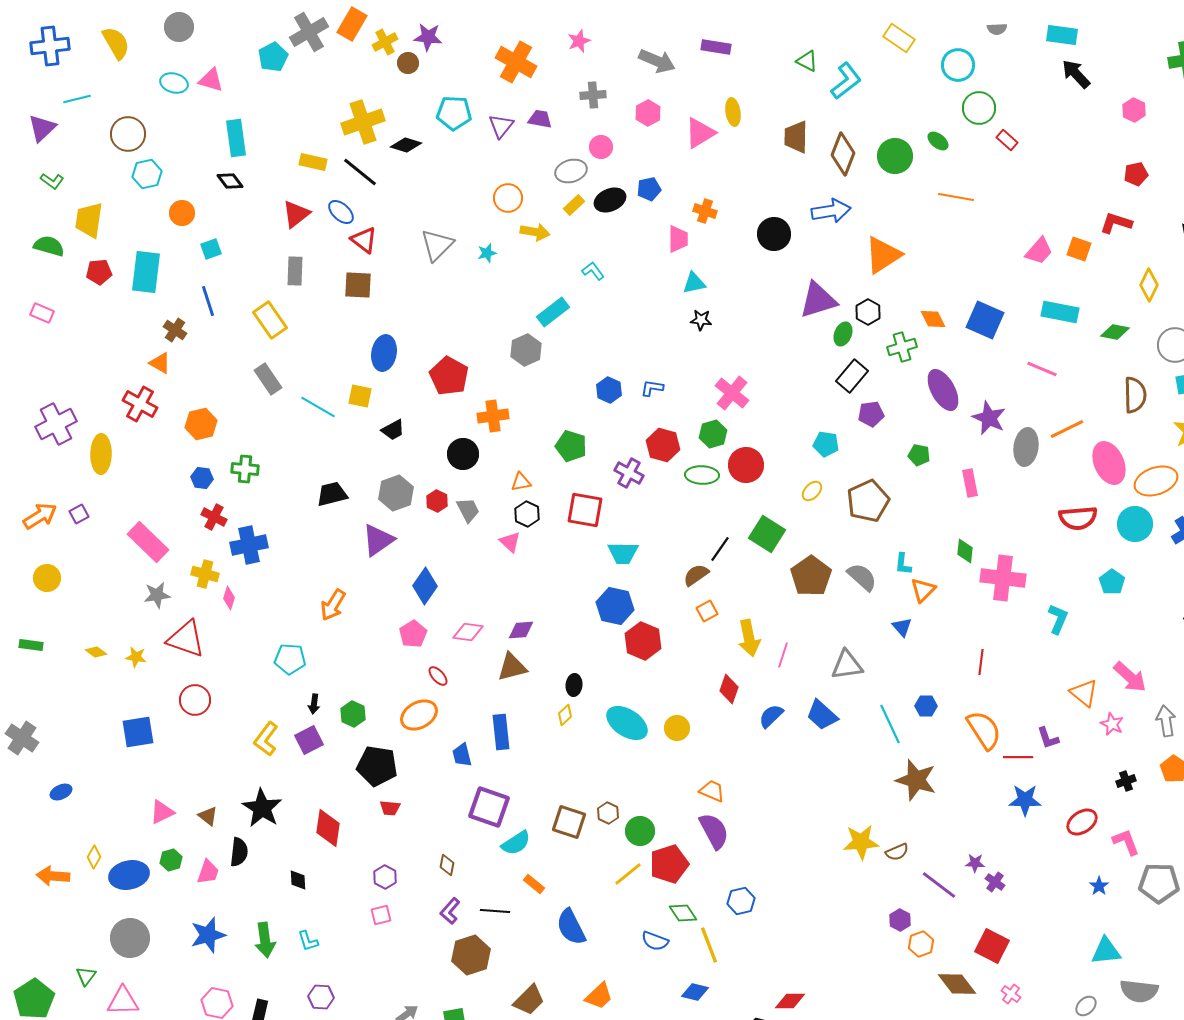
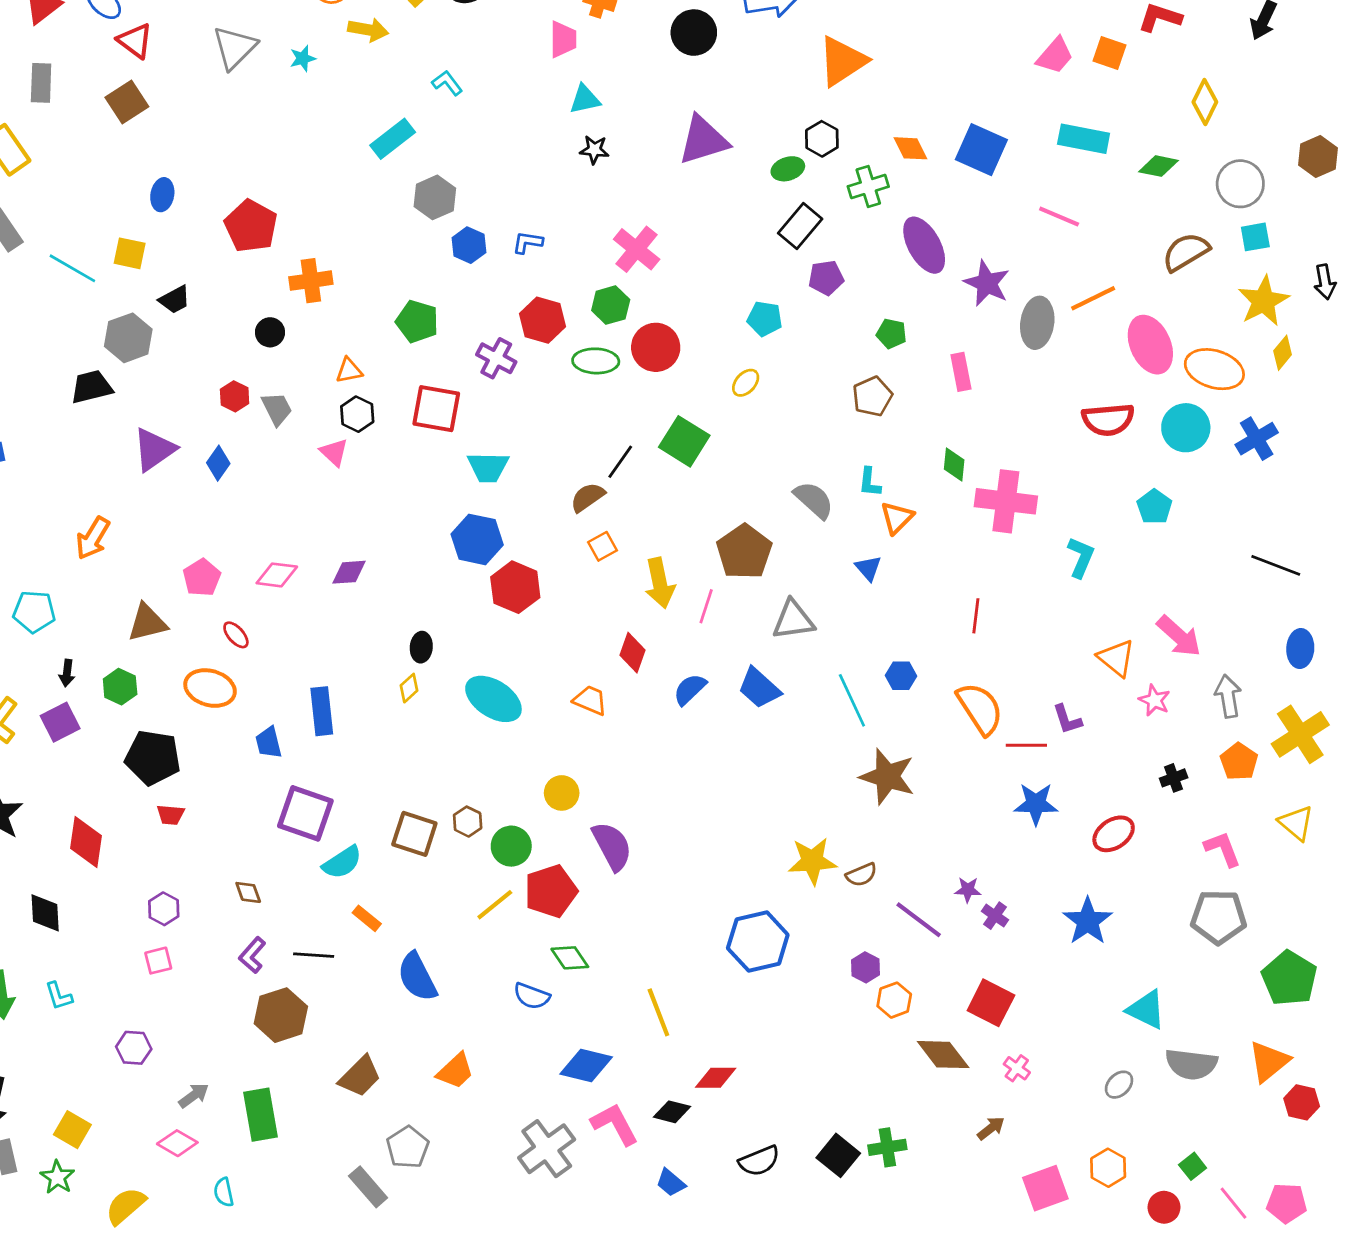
brown square: (358, 285) -> (127, 102), turned -36
purple triangle: (818, 300) -> (703, 140), moved
green ellipse: (843, 334) -> (788, 169), turned 50
gray hexagon: (526, 350) -> (435, 197), moved
blue ellipse: (384, 353) -> (162, 195), size x0.7
brown semicircle: (1135, 395) -> (1186, 252), turned -120
black circle: (463, 454) -> (270, 332), size x0.7
orange ellipse: (1156, 481) -> (1214, 369), turned 36
gray hexagon: (396, 493) -> (128, 338), moved
brown pentagon: (868, 501) -> (872, 396), moved, size x0.7
brown pentagon: (811, 576) -> (744, 552), moved
blue diamond: (425, 586) -> (218, 463), moved, size x0.7
brown triangle: (512, 667) -> (147, 623), moved
orange ellipse: (419, 715) -> (210, 688), turned 45
yellow circle: (677, 728) -> (562, 793), moved
orange trapezoid: (712, 791) -> (590, 700), moved
pink L-shape: (1126, 842) -> (1223, 849), moved
brown diamond: (447, 865) -> (248, 892), turned -30
black diamond: (298, 880) -> (45, 913), size x1.4
blue star: (1099, 886) -> (1088, 921), moved, size x1.8
blue hexagon: (741, 901) -> (758, 941), moved, size x1.6
yellow line: (709, 945) -> (658, 1012), moved
cyan triangle: (1106, 951) -> (1146, 1010), turned 32
blue diamond: (695, 992) -> (586, 1066), size x1.4
purple hexagon: (321, 997) -> (134, 1048), moved

